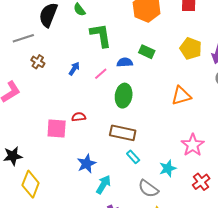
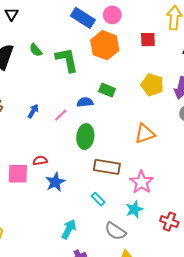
green L-shape: (101, 35) -> (67, 60), moved
brown rectangle: (123, 133) -> (107, 167), moved
pink star: (193, 145) -> (142, 182), moved
blue star: (86, 164) -> (55, 182), moved
red cross: (201, 182) -> (169, 222), turned -30

